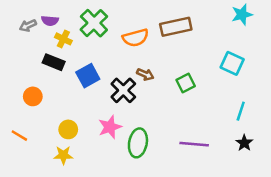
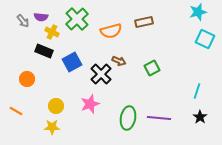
gray arrow: (28, 26) -> (23, 21), turned -104
brown rectangle: (176, 27) -> (144, 22), size x0.7
cyan square: (232, 63) -> (205, 39), moved
green ellipse: (138, 143) -> (128, 118), moved

